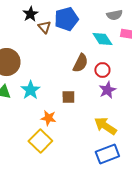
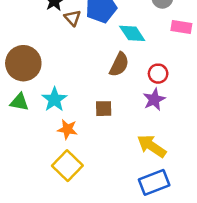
cyan diamond: (102, 39) -> (132, 33), moved
red circle: (102, 70) -> (158, 74), moved
orange star: (48, 118) -> (67, 129), moved

